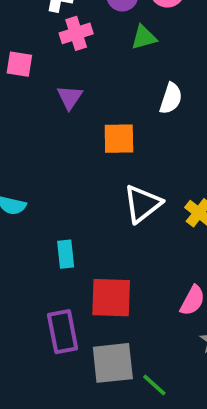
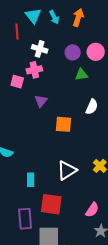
pink cross: (76, 33) -> (34, 70), moved
white triangle: (142, 204) -> (67, 170), moved

